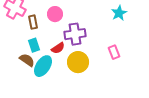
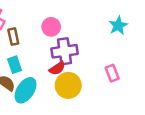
pink circle: (55, 14) -> (51, 27), moved
red semicircle: (58, 48) -> (57, 68), moved

